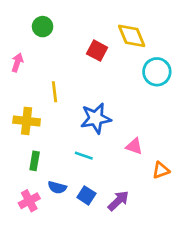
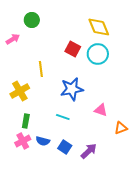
red square: (97, 51) -> (73, 49), moved
pink arrow: (17, 62) -> (13, 39), moved, turned 40
cyan circle: (157, 72) -> (98, 54), moved
yellow cross: (27, 121) -> (20, 91), turned -36
pink cross: (29, 201) -> (23, 141), moved

